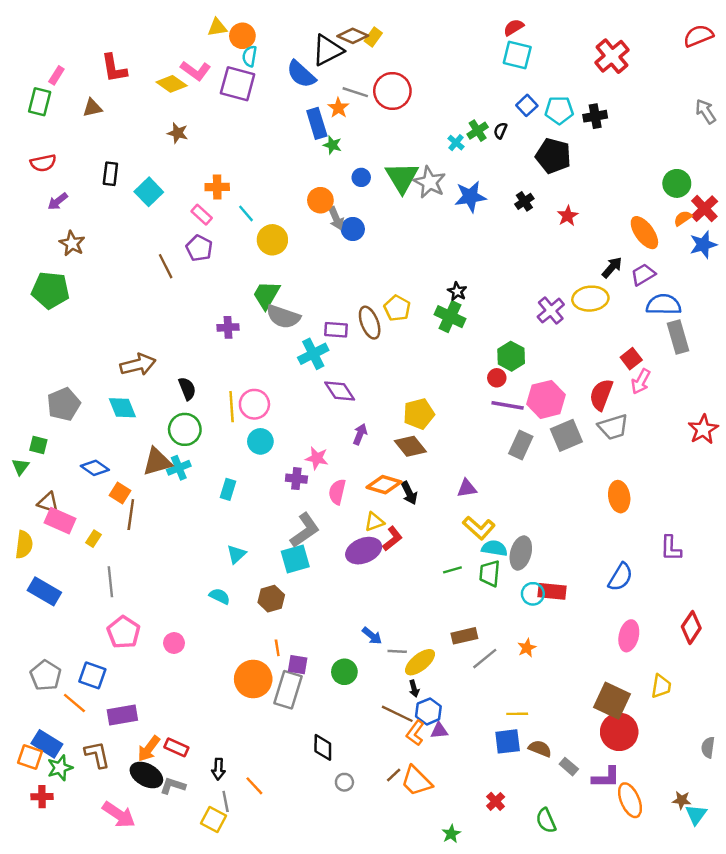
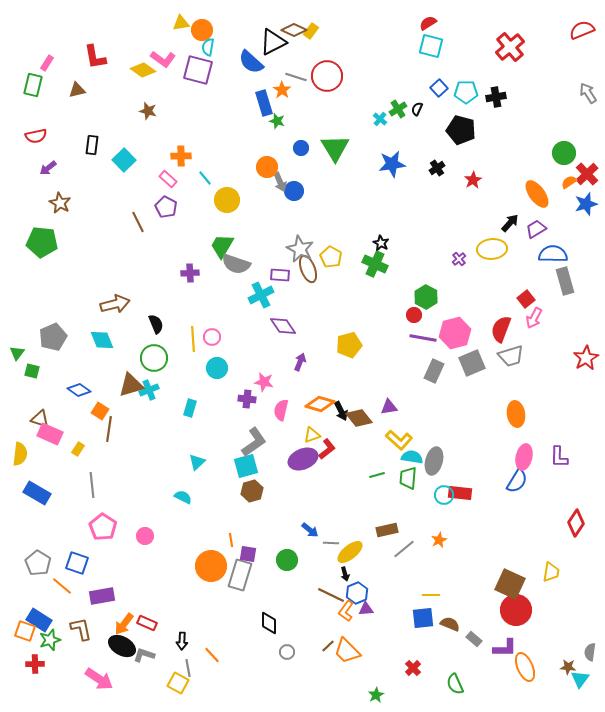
gray star: (430, 182) -> (300, 249), moved
purple cross: (551, 311) -> (459, 259), size x0.6
pink circle: (254, 404) -> (212, 337), size x0.7
brown diamond: (410, 446) -> (359, 418), moved
green triangle: (20, 467) -> (17, 353), moved
brown hexagon: (271, 599) -> (252, 491), moved
pink ellipse: (629, 636) -> (524, 457), moved
gray semicircle: (708, 747) -> (590, 652), moved

